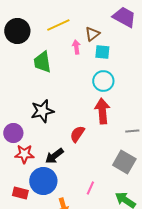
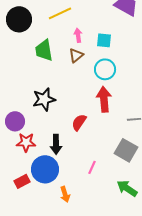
brown triangle: (92, 34) -> (76, 55), moved
black arrow: (54, 156) -> (56, 144), turned -54
pink line: (90, 188) -> (92, 167), moved
red rectangle: (20, 193) -> (22, 181), turned -42

